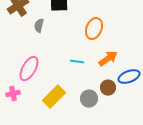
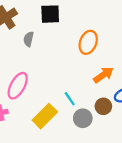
cyan line: (77, 62) -> (70, 99), moved, turned 48

